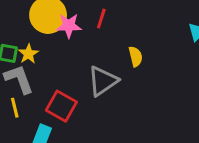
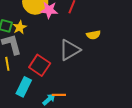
yellow semicircle: (136, 56) -> (93, 35), turned 88

